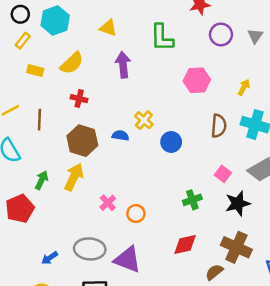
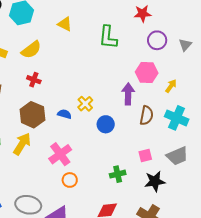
purple arrow: (123, 65) -> (128, 94), moved
pink hexagon: (197, 80) -> (147, 72), moved
pink square: (223, 174) -> (145, 156), turned 32
pink cross: (108, 203) -> (60, 154), moved, size x1.6

